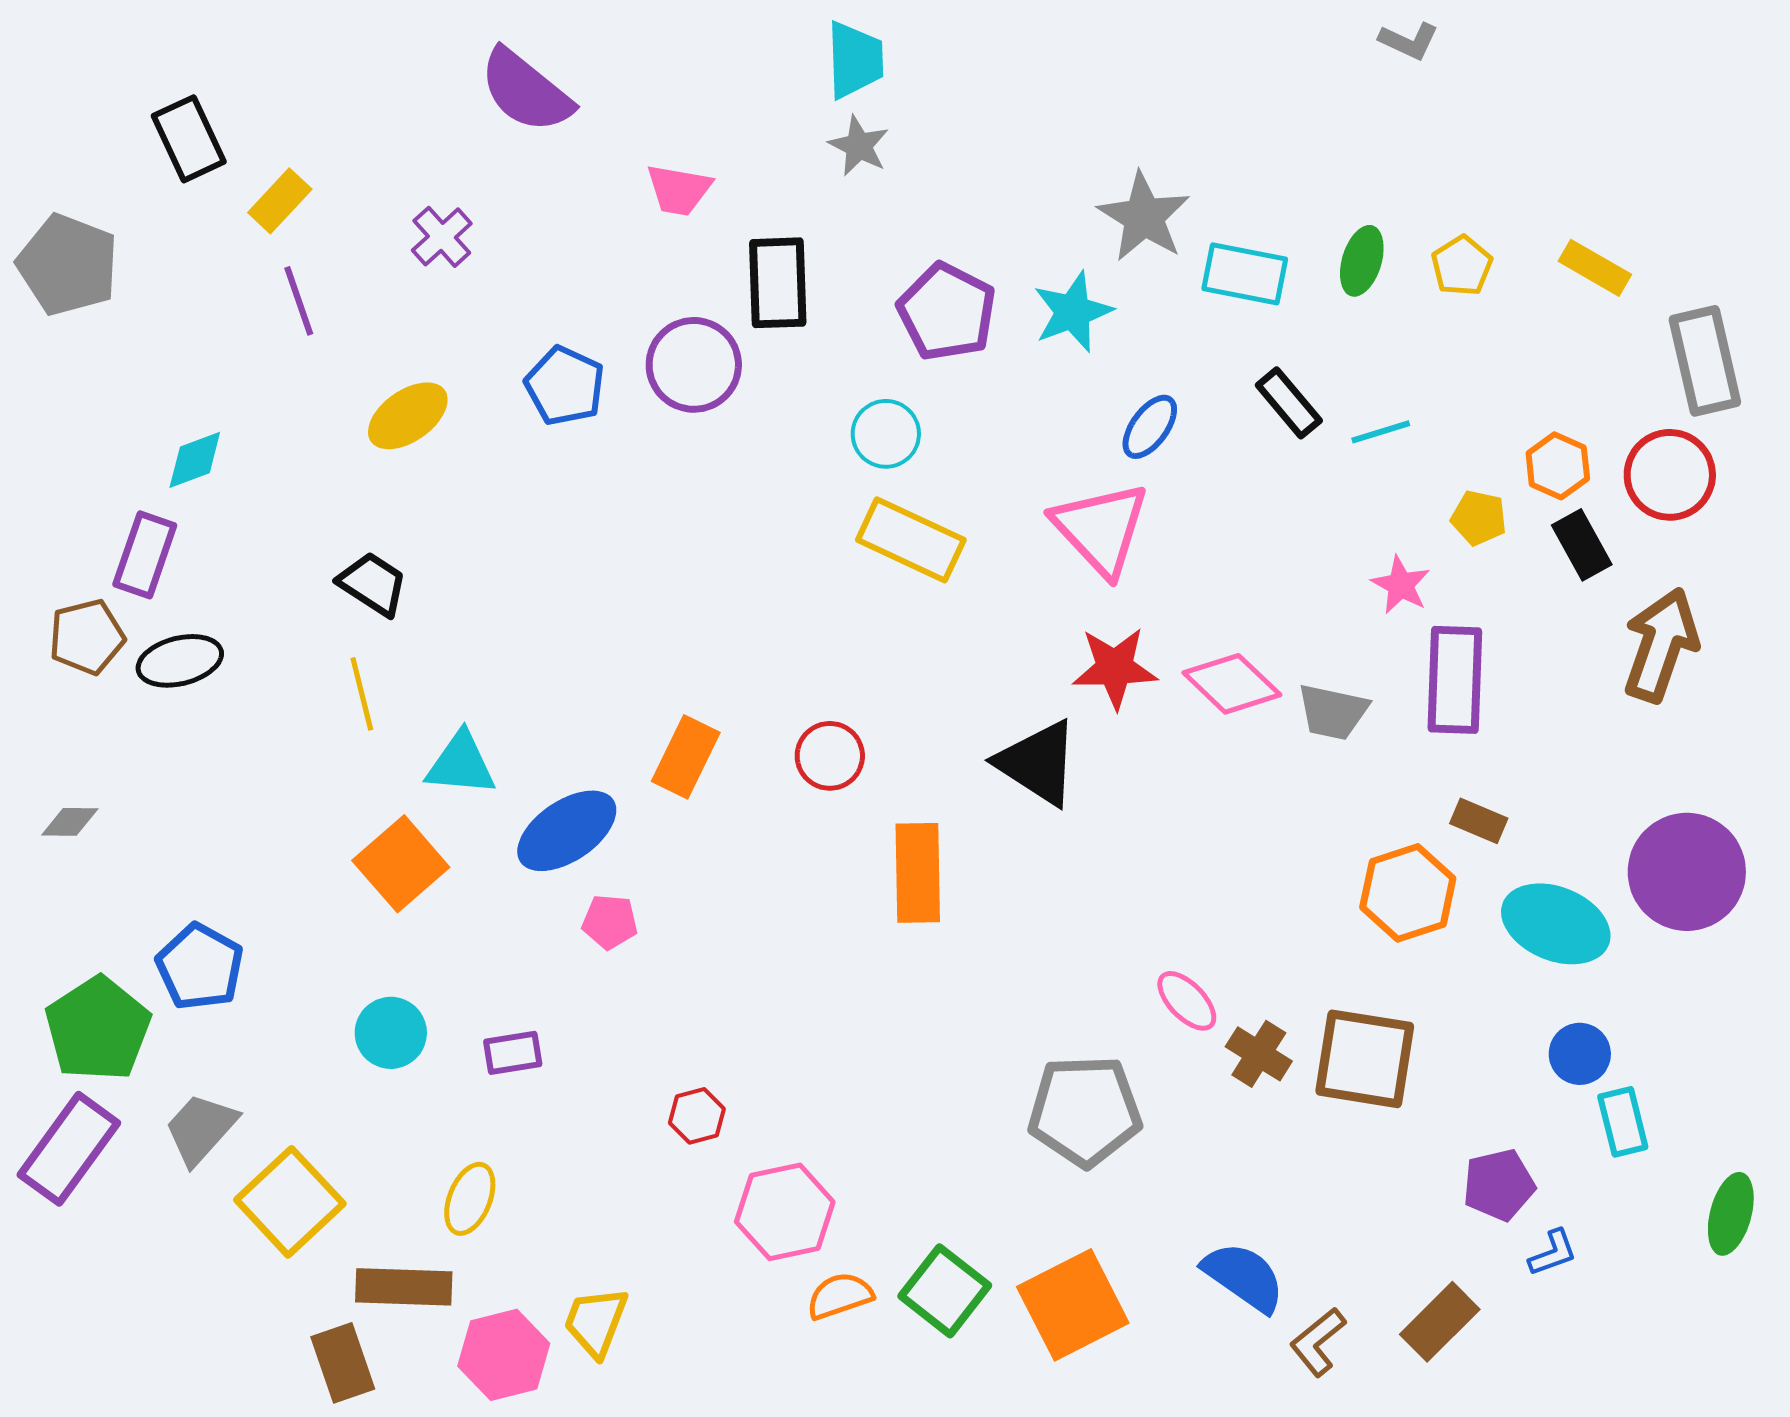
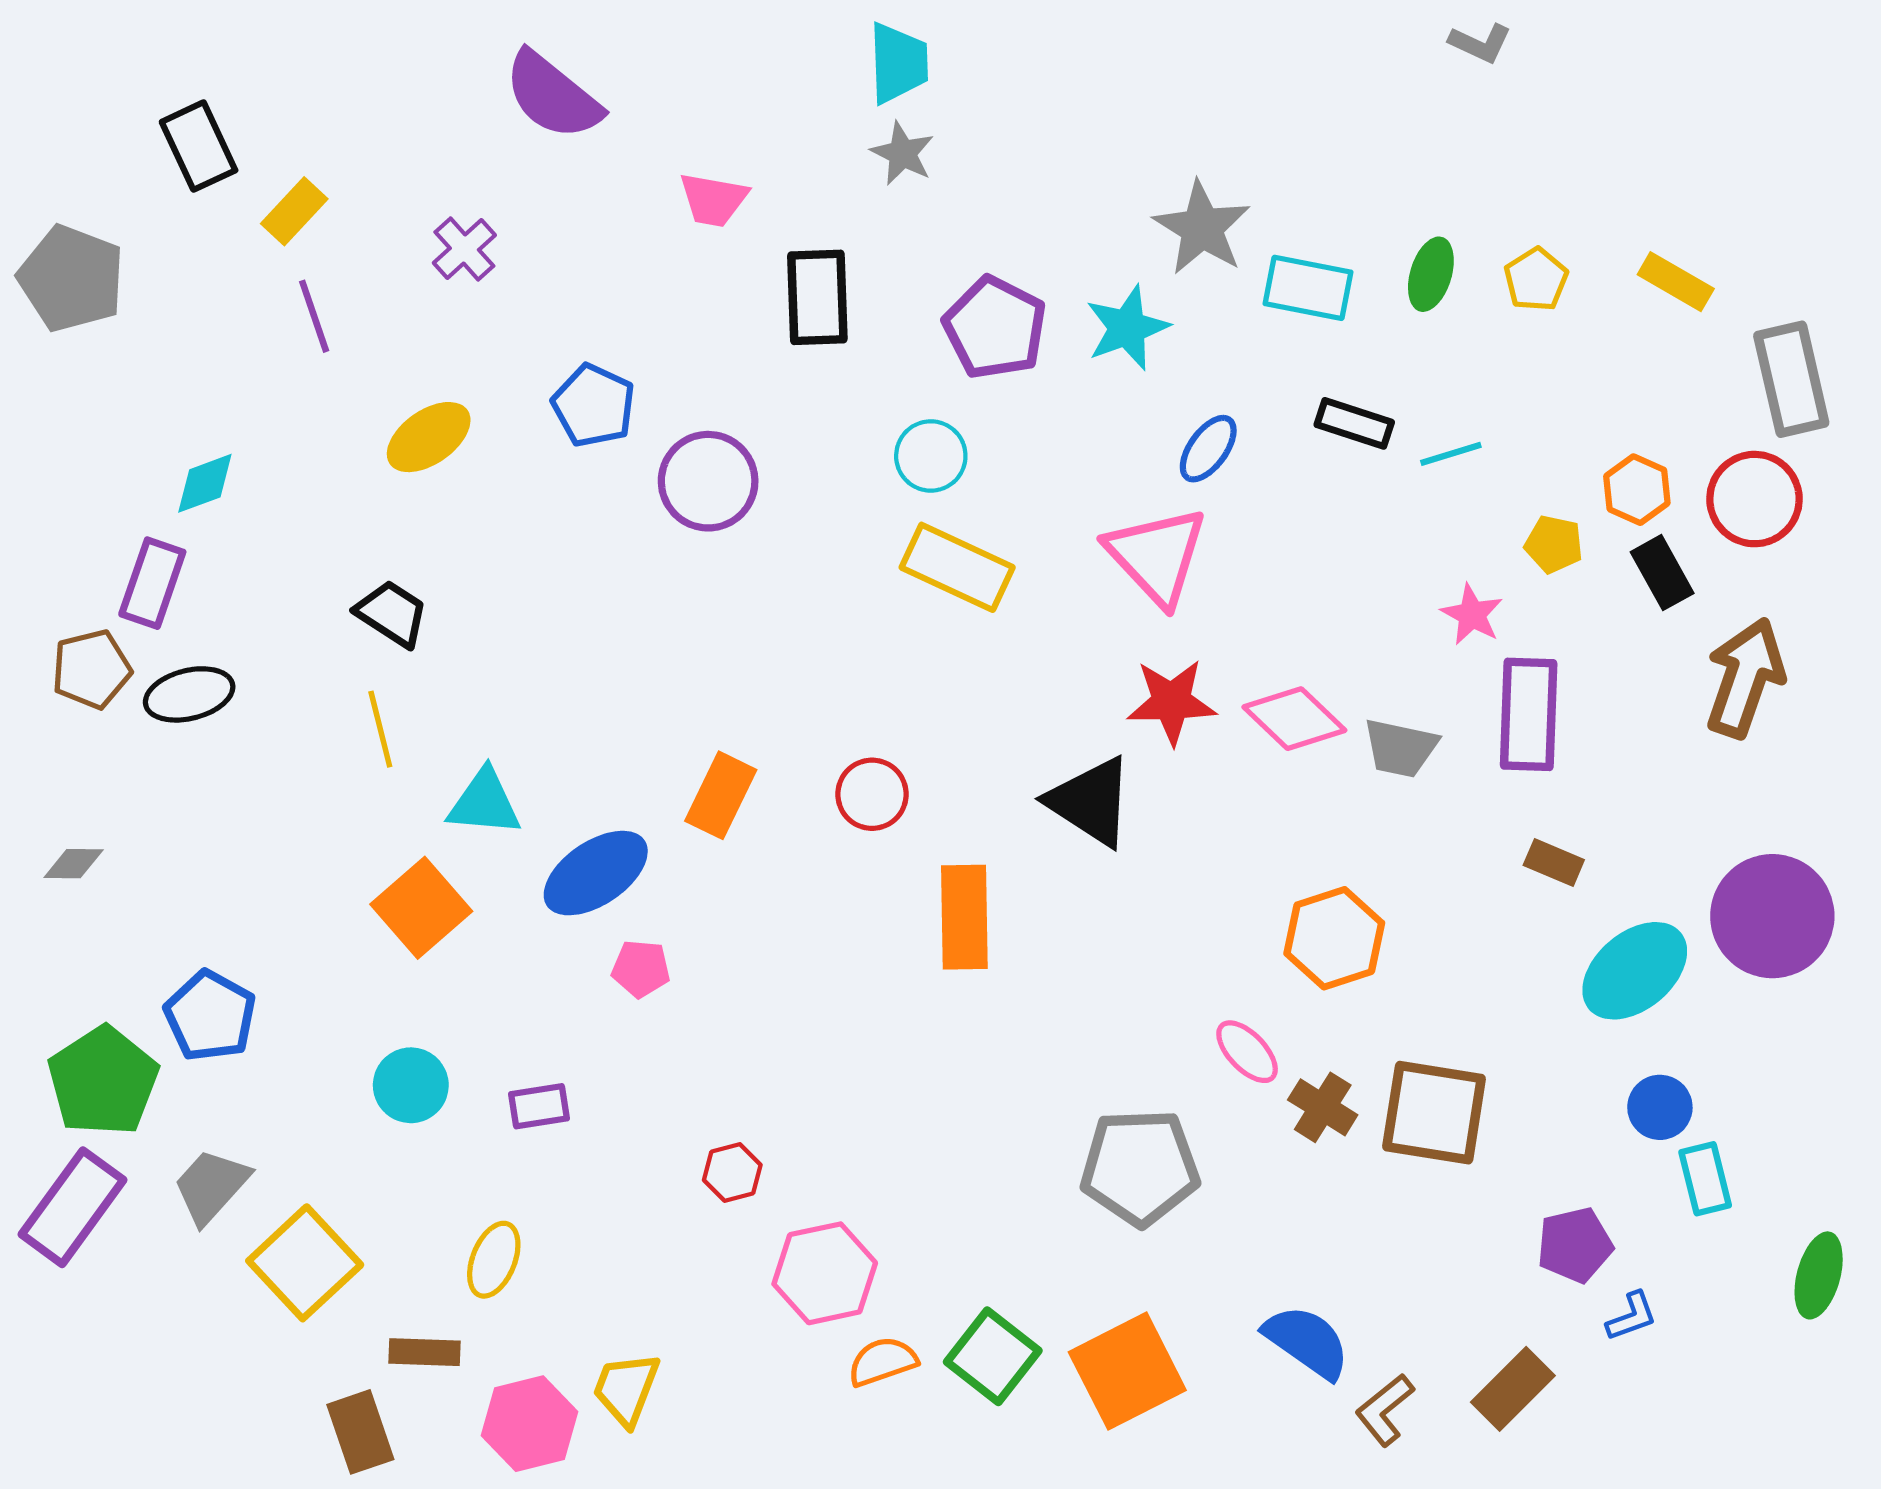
purple circle: (694, 365) -> (708, 481), moved
black rectangle: (1289, 403) -> (1354, 423), turned -32
orange hexagon: (1408, 893) -> (1334, 938), moved
cyan ellipse: (1556, 924) -> (1635, 971), turned -62
brown rectangle: (404, 1287) -> (424, 1352), size x0.7

